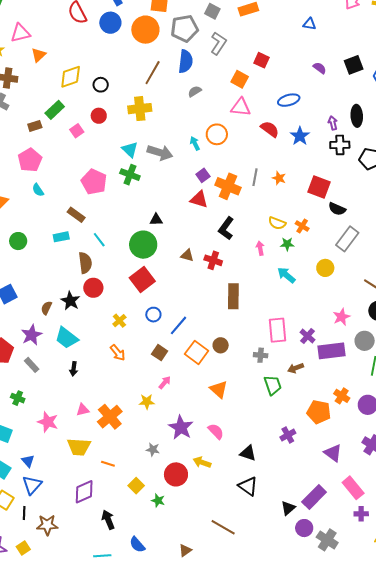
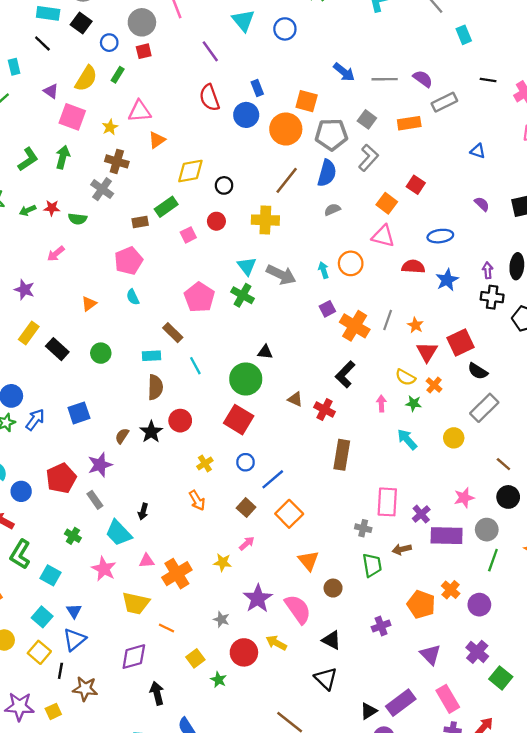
red semicircle: (270, 129) -> (413, 267), turned -42
red square: (319, 187) -> (460, 342), turned 35
red triangle: (199, 199) -> (427, 352), moved, turned 36
brown semicircle: (85, 263) -> (155, 387), moved
red square: (142, 280) -> (239, 420), turned -30
cyan trapezoid: (67, 338) -> (119, 533), moved
brown circle: (221, 345) -> (333, 588), moved
pink semicircle: (216, 431) -> (298, 609), size x1.5

